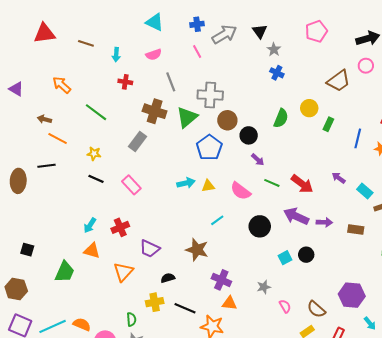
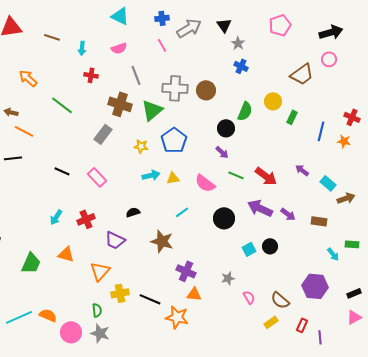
brown circle: (227, 120) -> (206, 90), moved
black circle: (249, 135) -> (226, 128), moved
yellow star: (94, 154) -> (141, 146), moved
purple arrow: (324, 222) -> (288, 214), turned 35
orange triangle: (92, 251) -> (66, 254), moved
orange triangle: (123, 272) -> (100, 271), moved
black semicircle: (168, 278) -> (133, 212), moved
cyan arrow: (370, 323) -> (333, 254), moved

